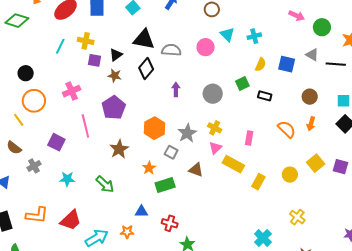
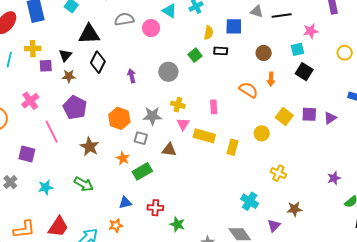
gray semicircle: (171, 50) -> (124, 19), moved
black rectangle: (265, 96) -> (221, 51), moved
gray star: (187, 133) -> (152, 116), turned -30

